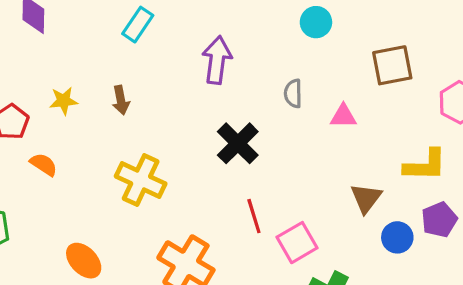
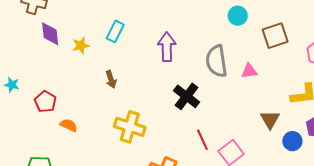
cyan circle: (316, 22) -> (238, 16), moved
gray semicircle: (293, 93) -> (216, 61), size x1.8
yellow star: (64, 101) -> (81, 46), moved

